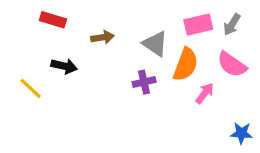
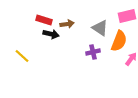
red rectangle: (53, 20) -> (44, 20), moved
black arrow: (64, 66) -> (51, 34), moved

